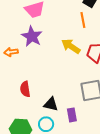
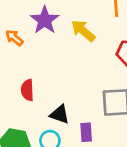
yellow arrow: (71, 46) -> (83, 31), moved
orange arrow: (11, 52) -> (14, 38), turned 40

